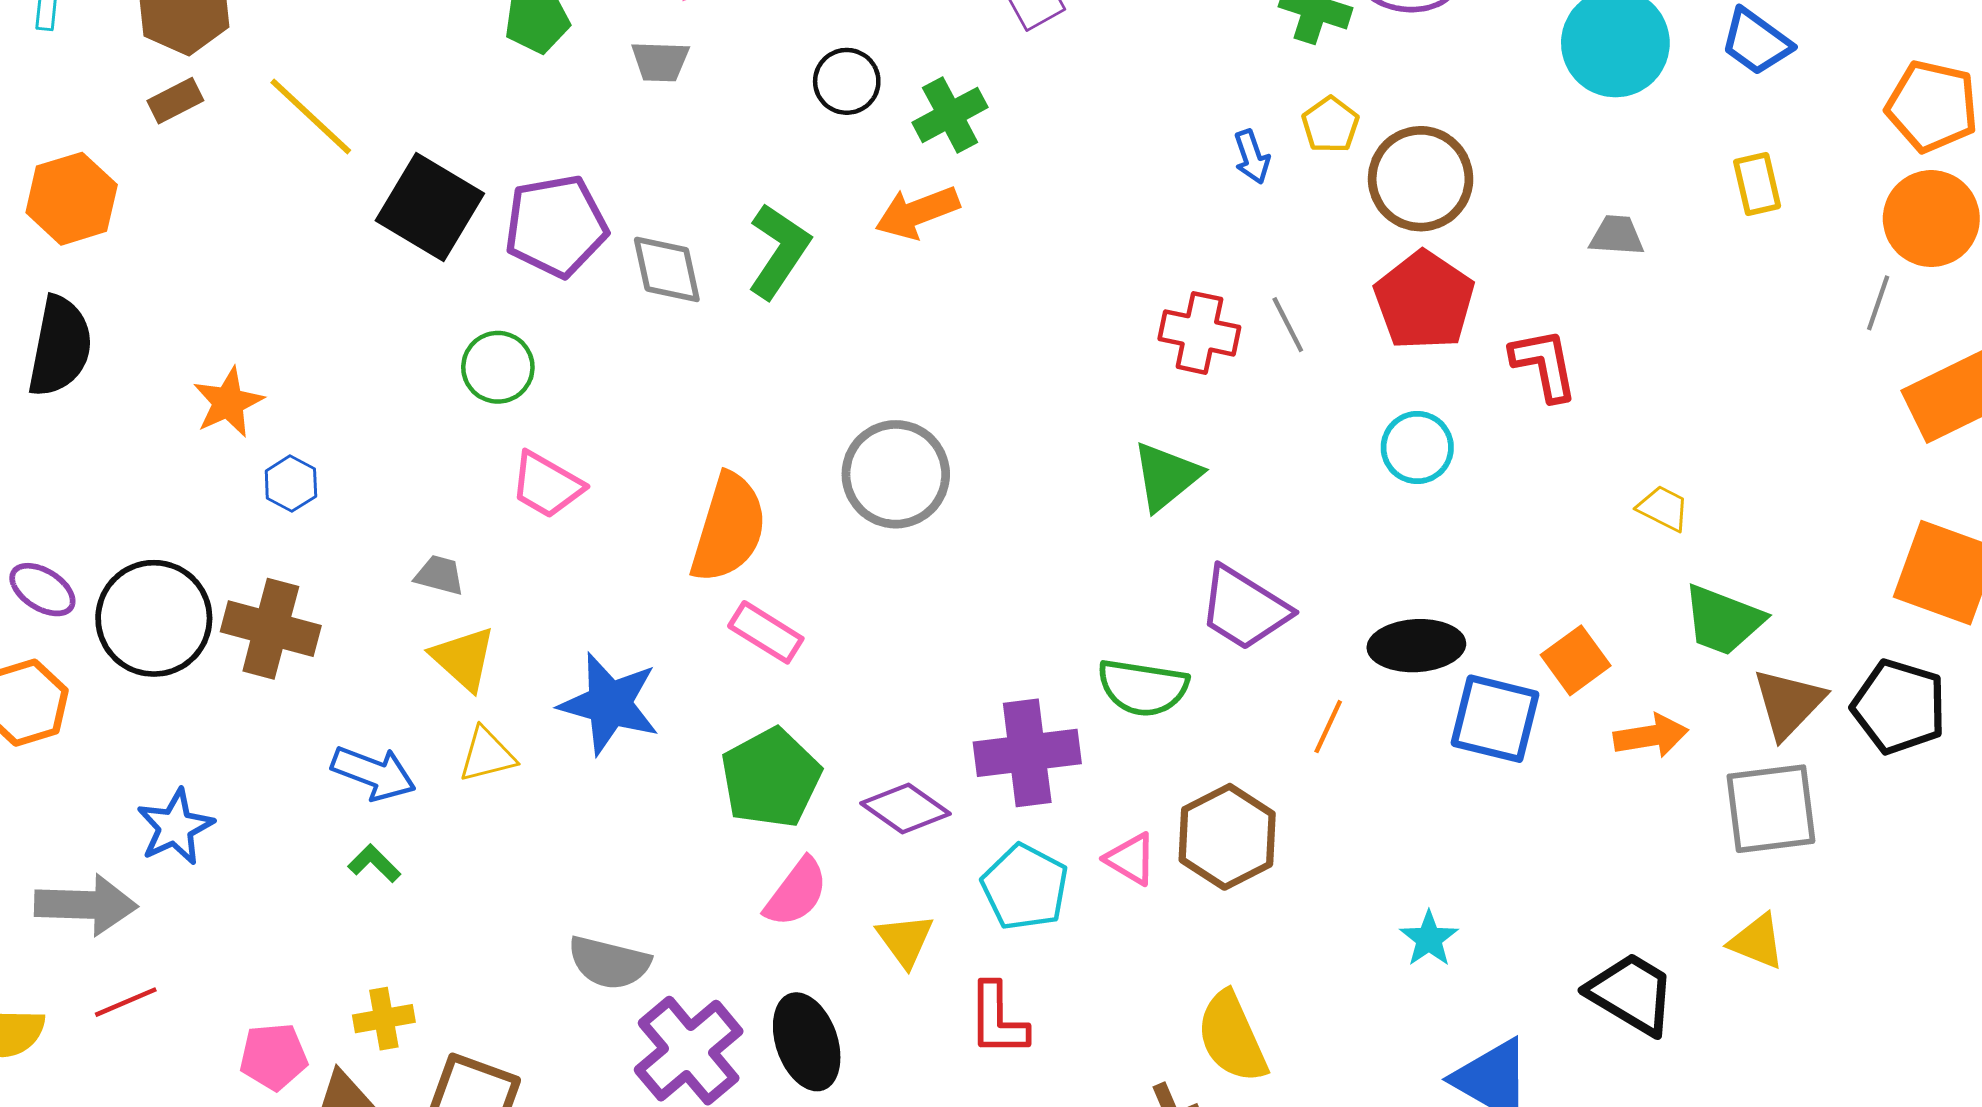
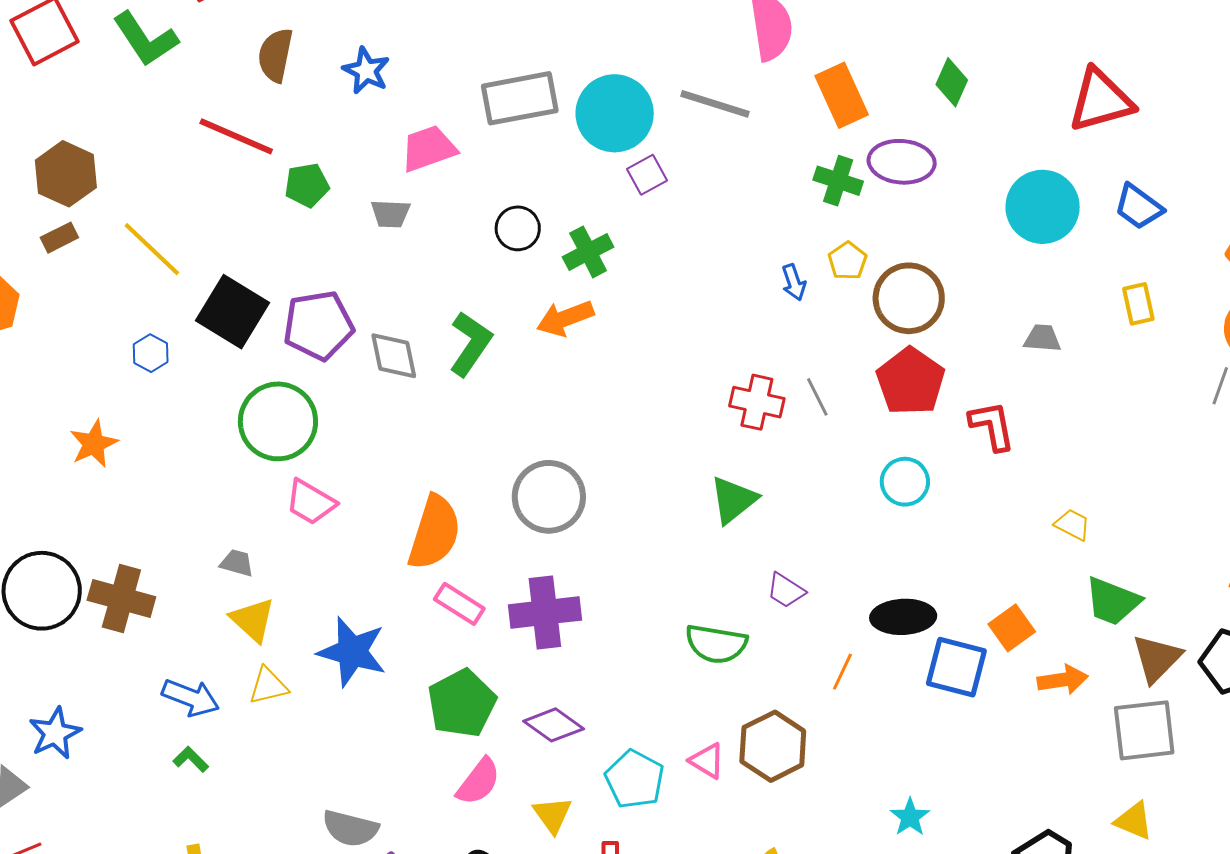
green circle: (498, 367) -> (278, 421), size x1.6
blue hexagon: (291, 484) -> (151, 353), moved
purple trapezoid: (1244, 608) -> (786, 590), size x0.6
purple cross: (1027, 753) -> (545, 612), moved

